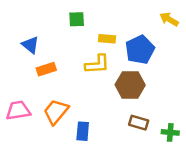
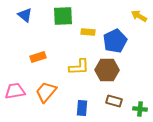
green square: (77, 19) -> (63, 16), size x1.5
blue triangle: (30, 45) -> (25, 15), moved
yellow L-shape: (97, 64) -> (79, 67), moved
blue rectangle: (83, 131) -> (82, 108), moved

